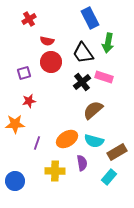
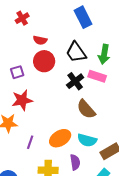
green arrow: (108, 43) -> (104, 54), moved
red star: (29, 101) -> (22, 100), size x1.5
brown semicircle: (93, 110) -> (86, 109), turned -90

